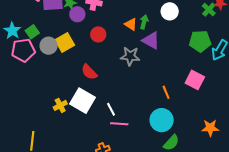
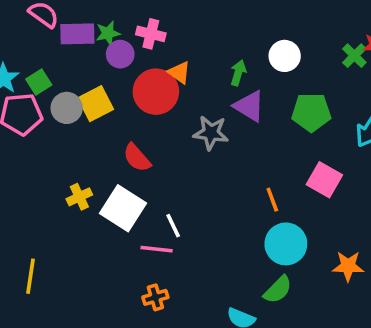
orange triangle: (131, 24) -> (179, 72), moved
red circle: (98, 34) -> (156, 92), size x1.6
green pentagon: (200, 41) -> (311, 112), moved
yellow cross: (60, 105) -> (79, 197), moved
cyan circle: (162, 120) -> (286, 244), moved
pink line: (119, 124) -> (157, 249), moved

